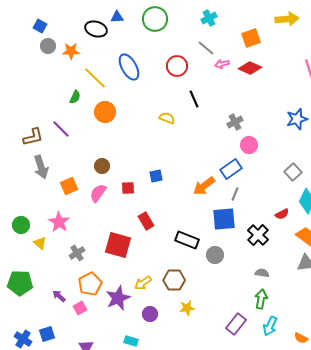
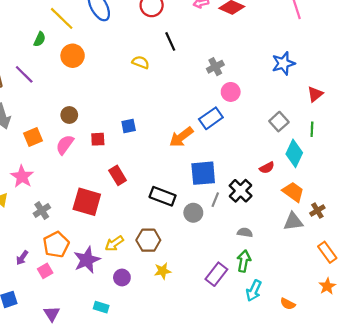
gray line: (235, 194) -> (215, 200), moved
purple arrow: (59, 296) -> (22, 258), turned -96
purple rectangle: (236, 324) -> (216, 274), moved

